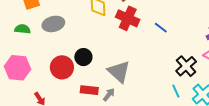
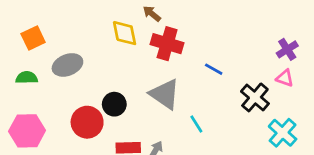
blue line: (161, 28) -> (214, 69), moved
gray triangle: (119, 72) -> (165, 94), moved
cyan line: (176, 91) -> (196, 124), moved

